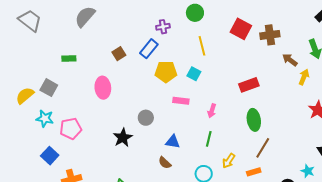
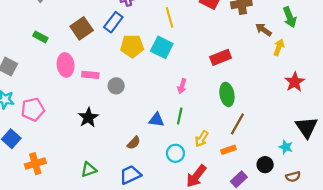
brown square: (119, 54) -> (82, 28), size x1.5
green rectangle: (69, 59) -> (40, 37), moved, turned 32
cyan square: (194, 74) -> (162, 47), size x1.5
pink rectangle: (181, 101) -> (90, 75), moved
gray circle: (146, 118) -> (116, 86), moved
blue triangle: (173, 142) -> (156, 120), moved
brown semicircle: (165, 163) -> (134, 143), turned -88

